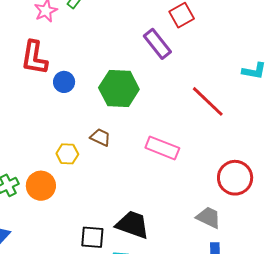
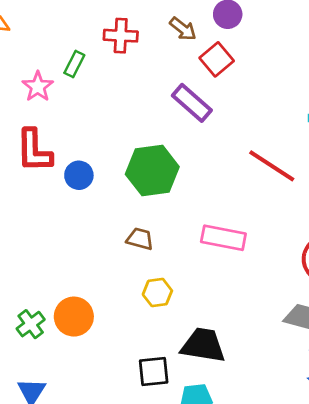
yellow hexagon: (67, 154) -> (157, 293), moved

